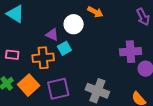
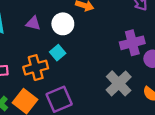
purple triangle: (52, 35) -> (33, 23), moved
gray cross: (97, 91) -> (119, 83), moved, turned 35

